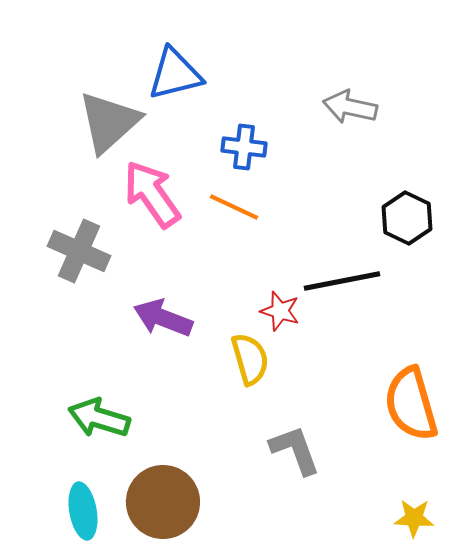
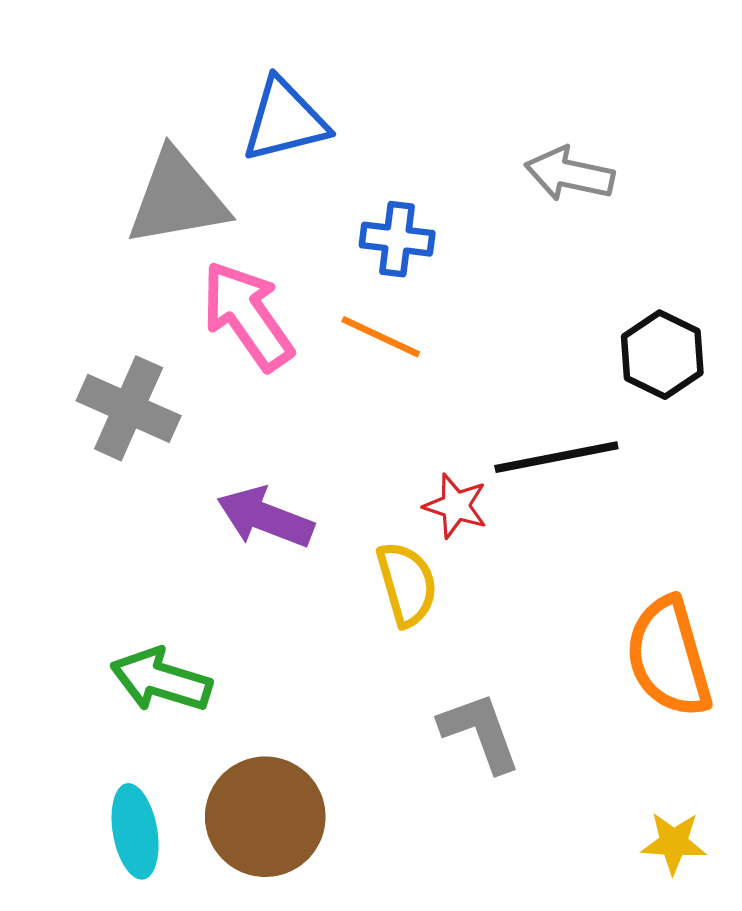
gray triangle: (109, 122) -> (177, 198), turned 32

